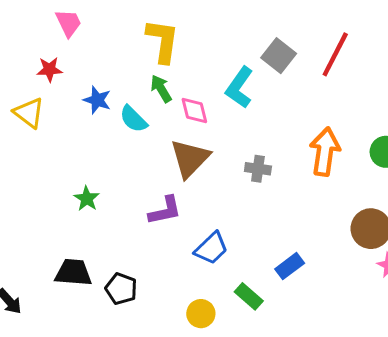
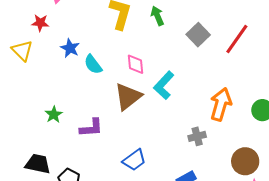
cyan L-shape: (239, 87) -> (164, 85), moved
green arrow: (161, 89) -> (157, 16), moved
gray cross: (258, 169) -> (197, 136), moved, turned -30
purple L-shape: (165, 210) -> (91, 128), moved

